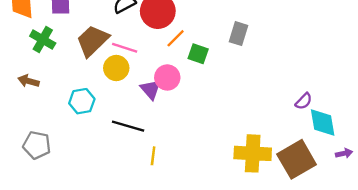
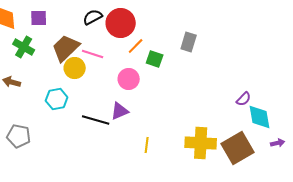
yellow circle: (116, 68) -> (75, 68), moved
purple triangle: (151, 89) -> (120, 111), moved, turned 48
yellow line: (153, 156) -> (147, 145), moved

